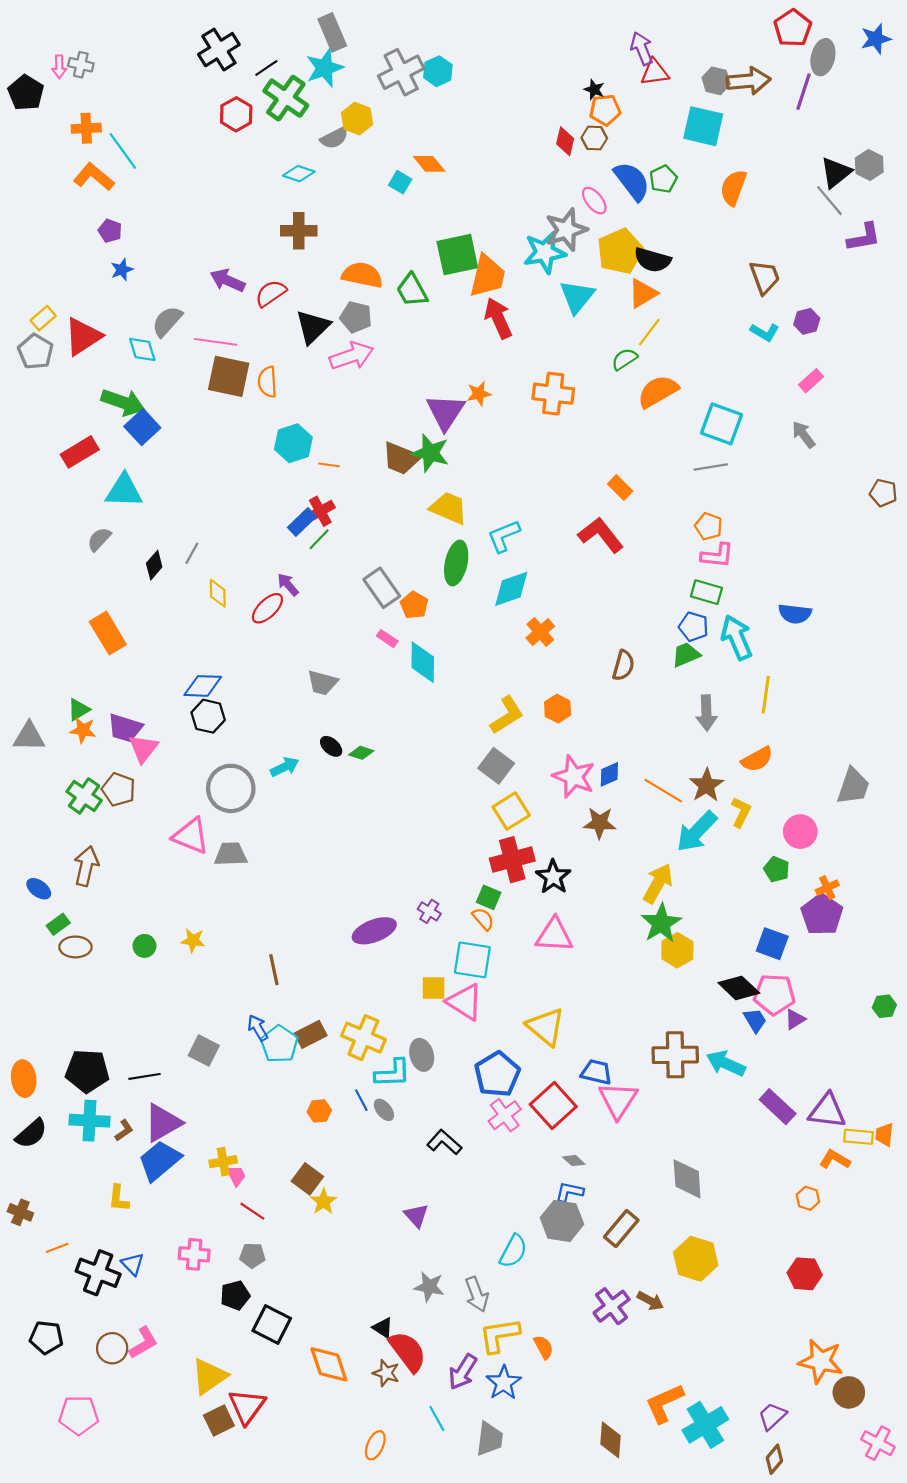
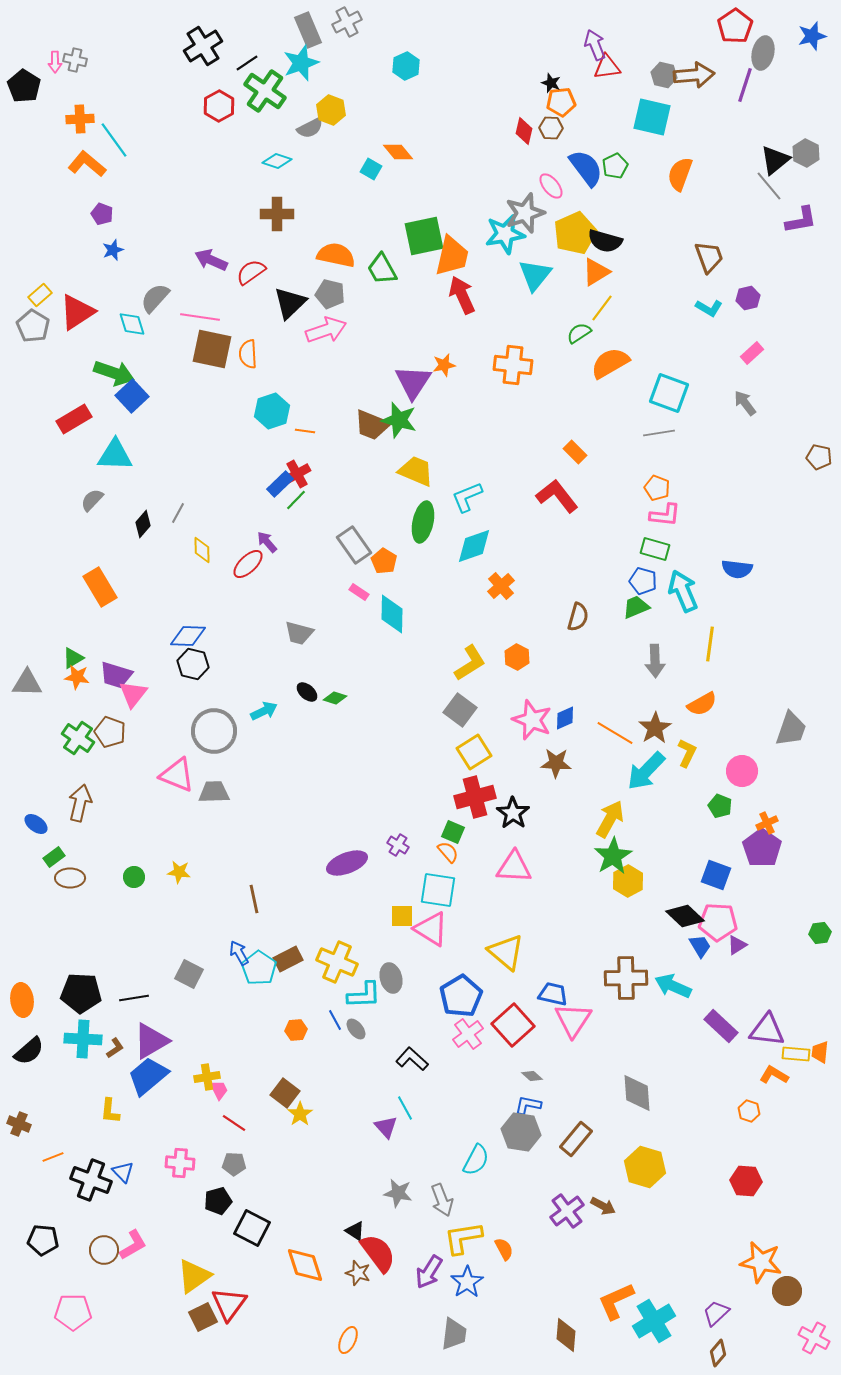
gray cross: (401, 72) -> (347, 22), moved, size x0.7
cyan line: (437, 1418) -> (405, 1108), moved

